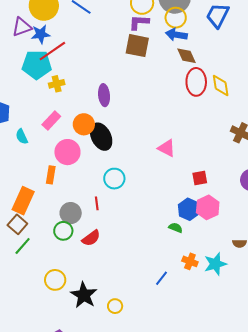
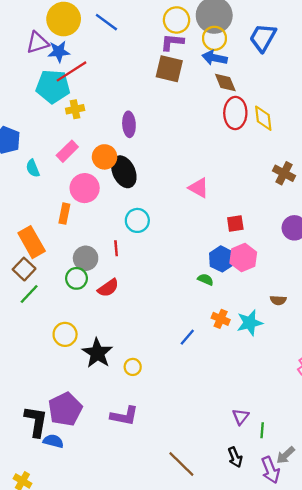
orange rectangle: (23, 201) -> (32, 242), turned -56

